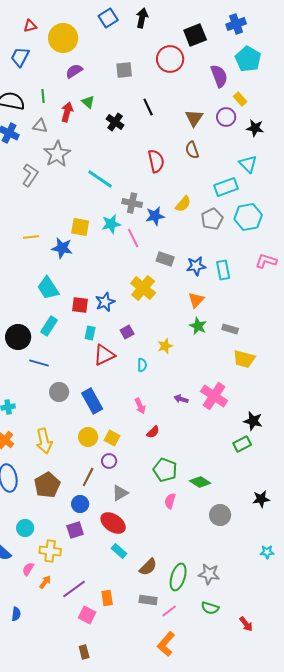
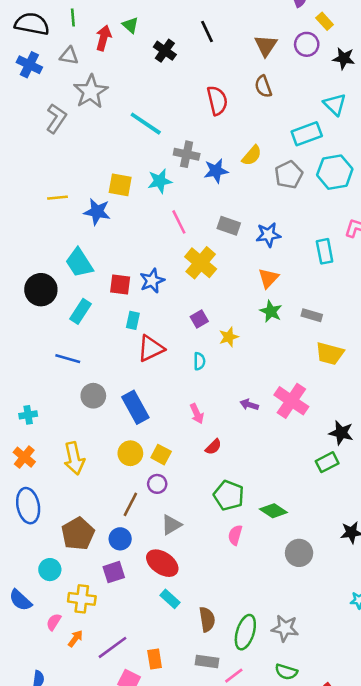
pink line: (133, 238) -> (179, 222), moved
cyan rectangle: (223, 270) -> (325, 251), moved
purple square: (127, 332) -> (199, 319), moved
black circle: (18, 337) -> (41, 290), moved
brown pentagon: (47, 485) -> (78, 534), moved
brown semicircle: (148, 567) -> (207, 619), turned -54

